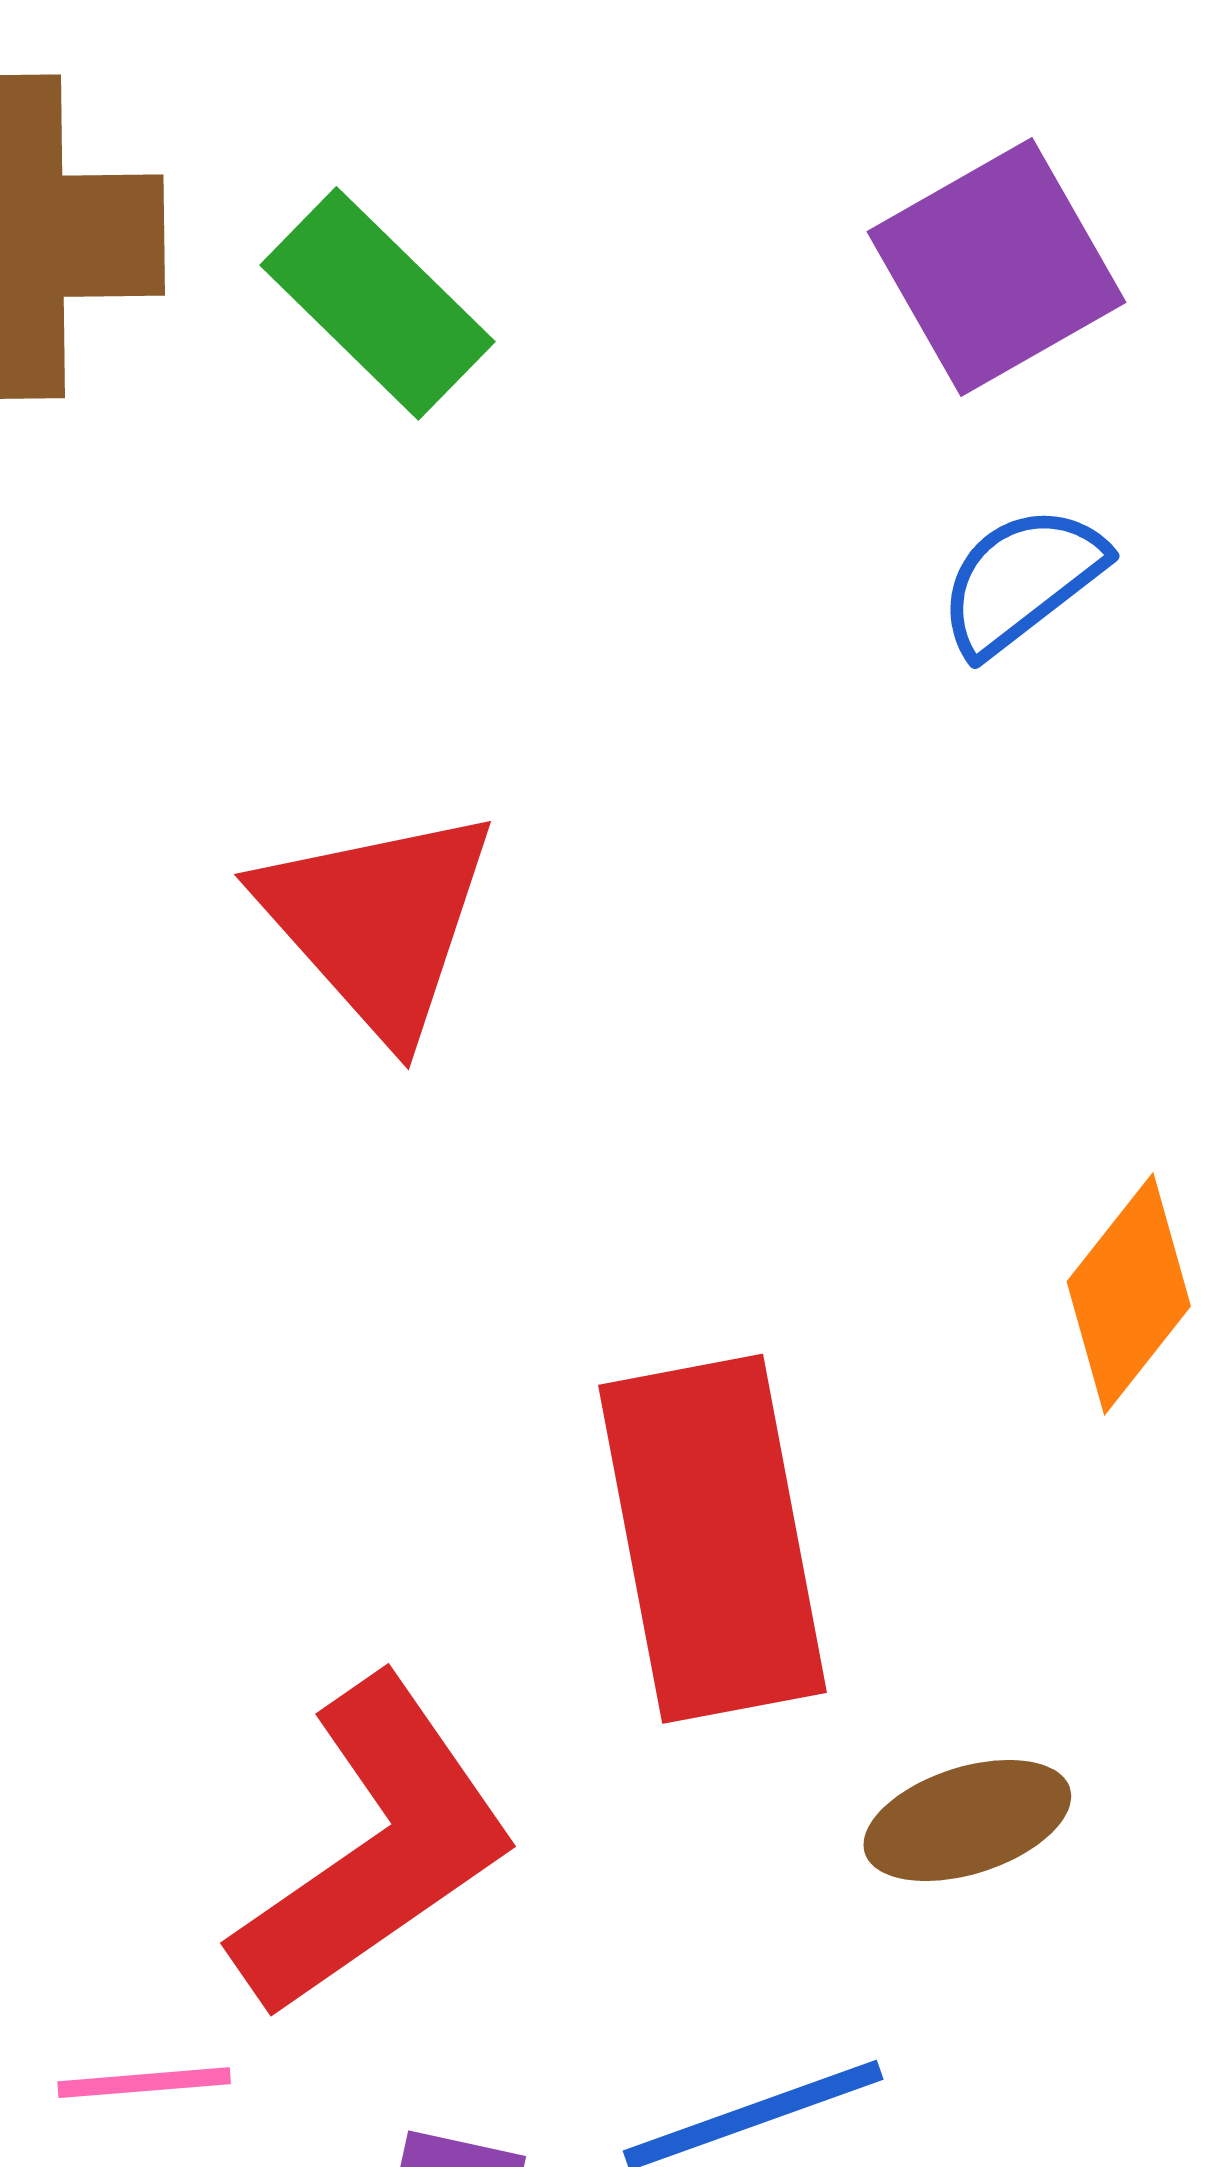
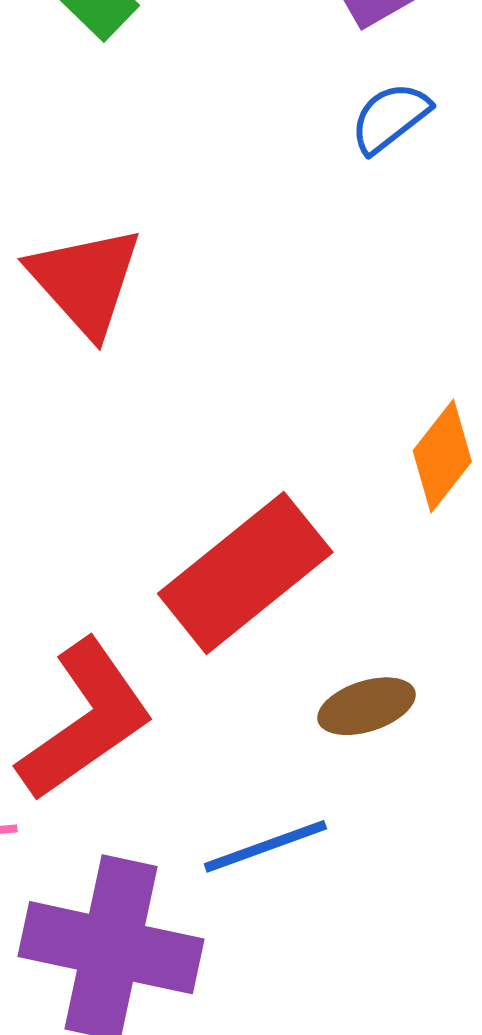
red rectangle: (713, 1539) -> (245, 573), turned 62

